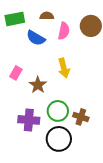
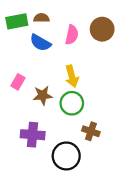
brown semicircle: (47, 16) -> (42, 18), moved
brown star: (38, 85) -> (43, 95), turned 30
green circle: (58, 111) -> (72, 103), moved

